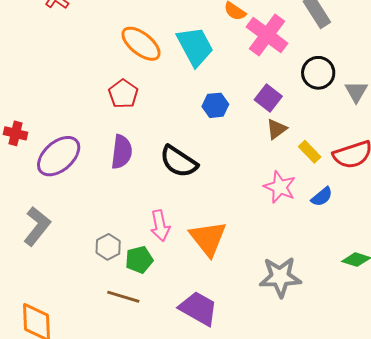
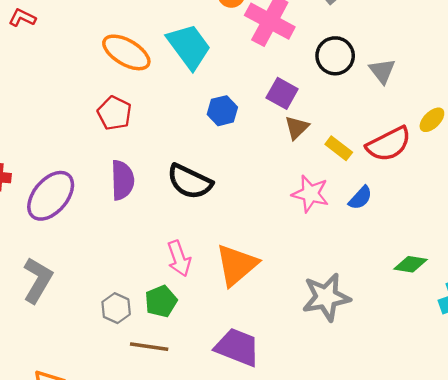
orange triangle: (208, 238) -> (237, 265), turned 36
gray hexagon: (108, 247) -> (116, 308), moved

